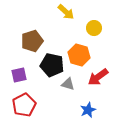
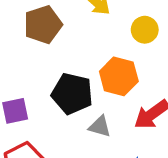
brown pentagon: (32, 41) -> (43, 25), moved

